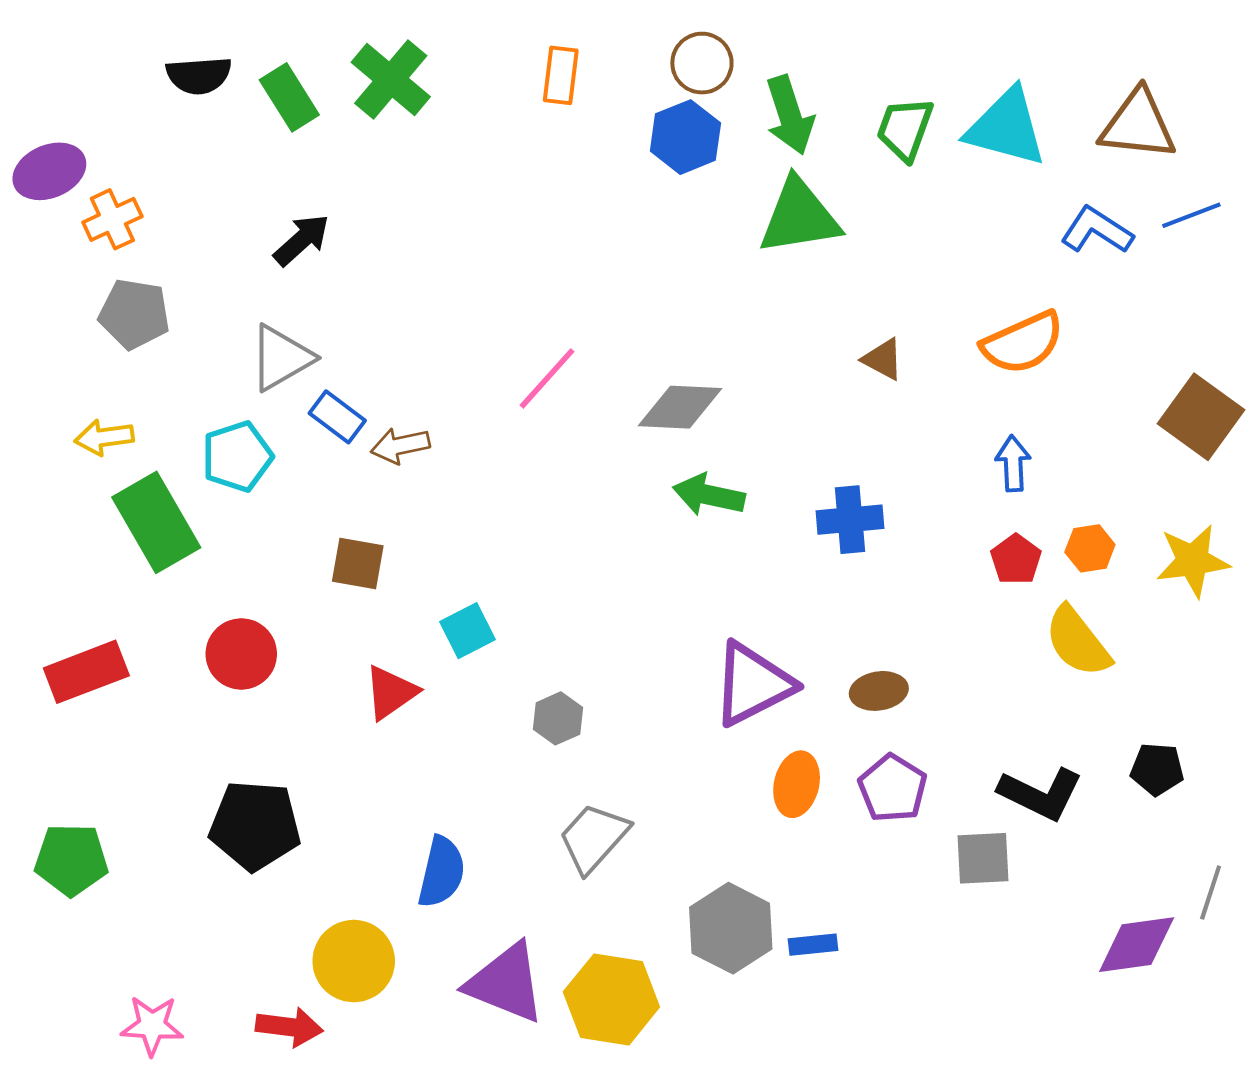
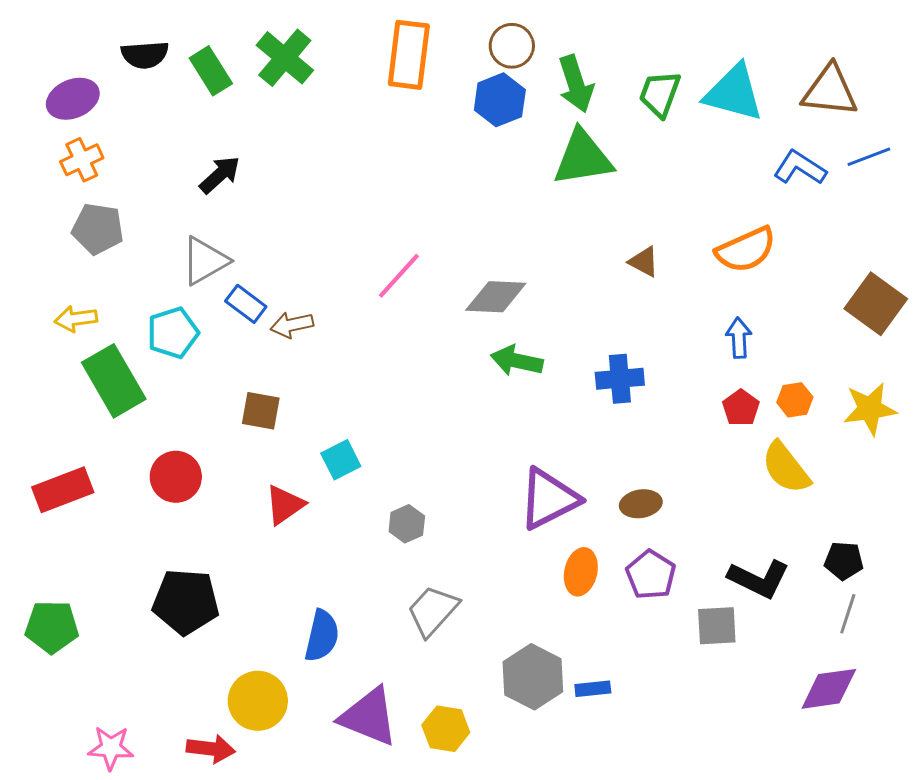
orange rectangle: (561, 75) -> (409, 55), size x1.6
purple ellipse: (49, 171) -> (73, 99), moved
gray line: (1211, 893) -> (848, 614), moved
yellow hexagon: (611, 999) -> (446, 729), size x0.7

